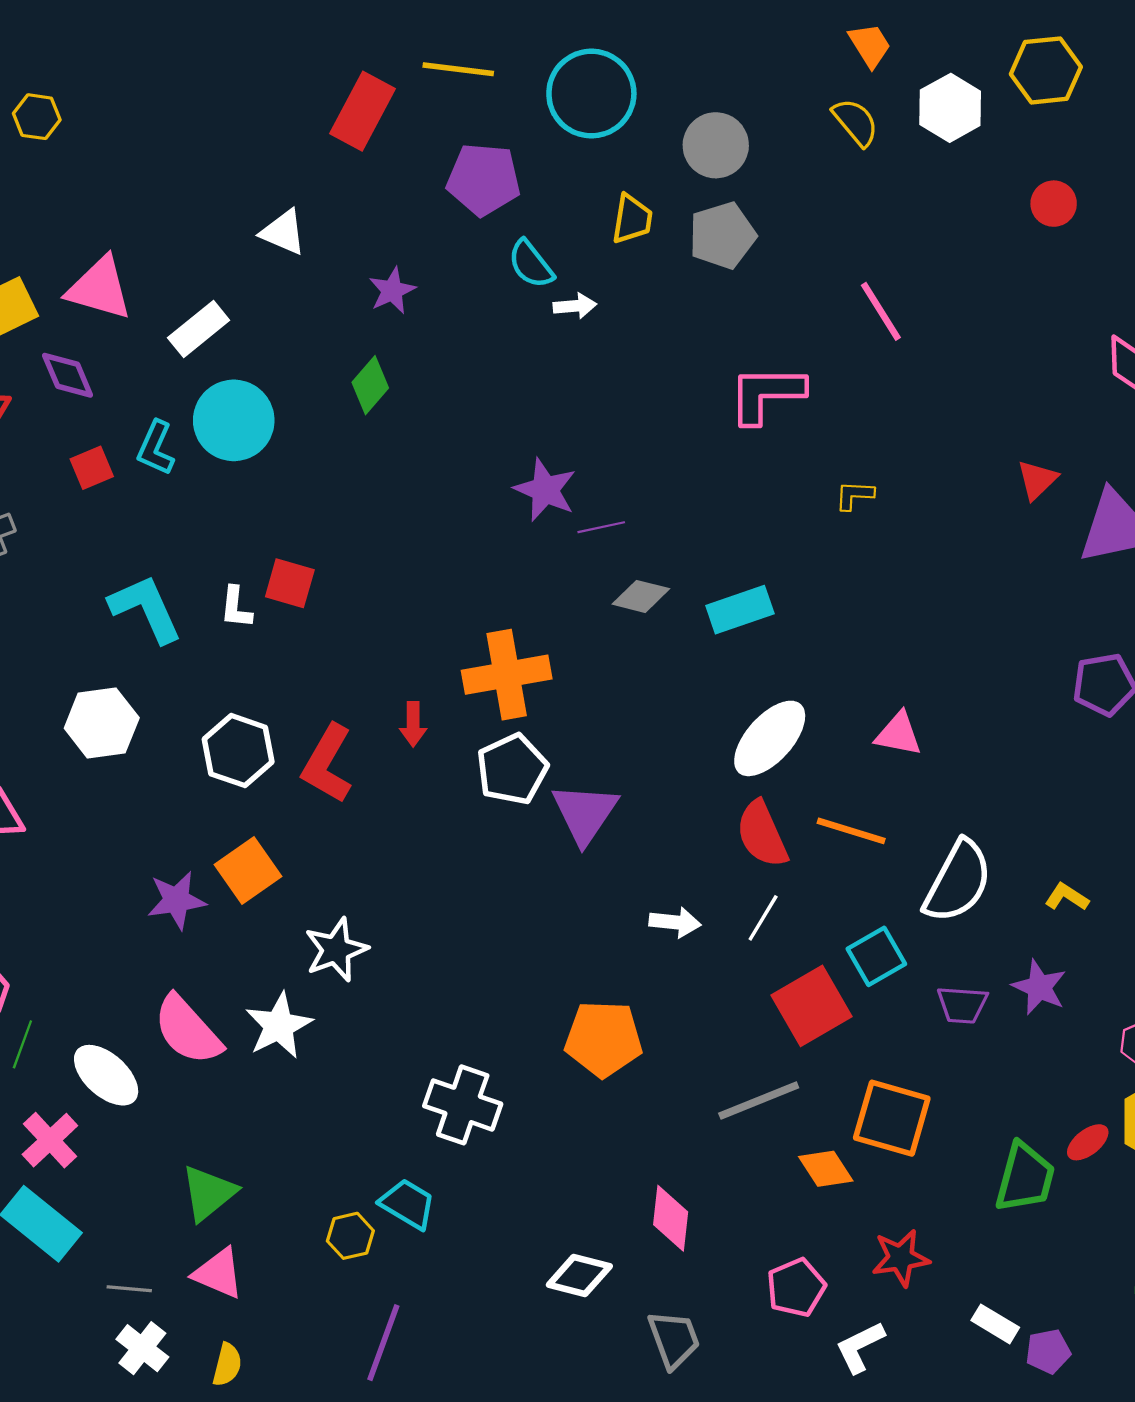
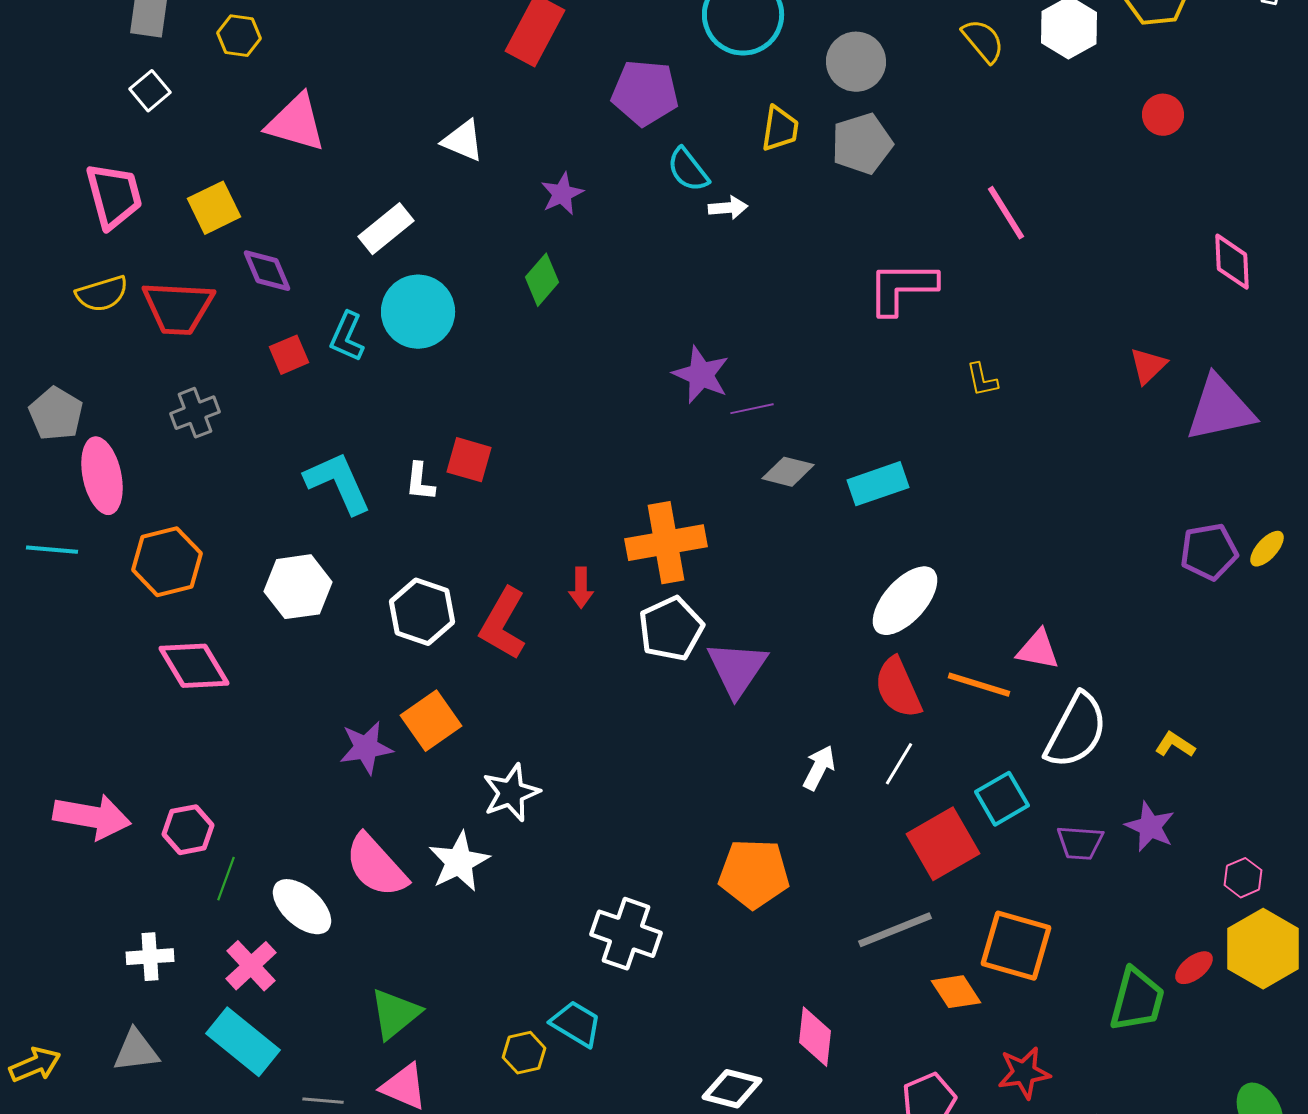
pink triangle: (99, 288) -> (296, 123), moved
yellow L-shape: (854, 495) -> (982, 380), turned -105
pink triangle: (898, 734) -> (1038, 650), moved
white arrow: (675, 922) -> (819, 768), turned -69

